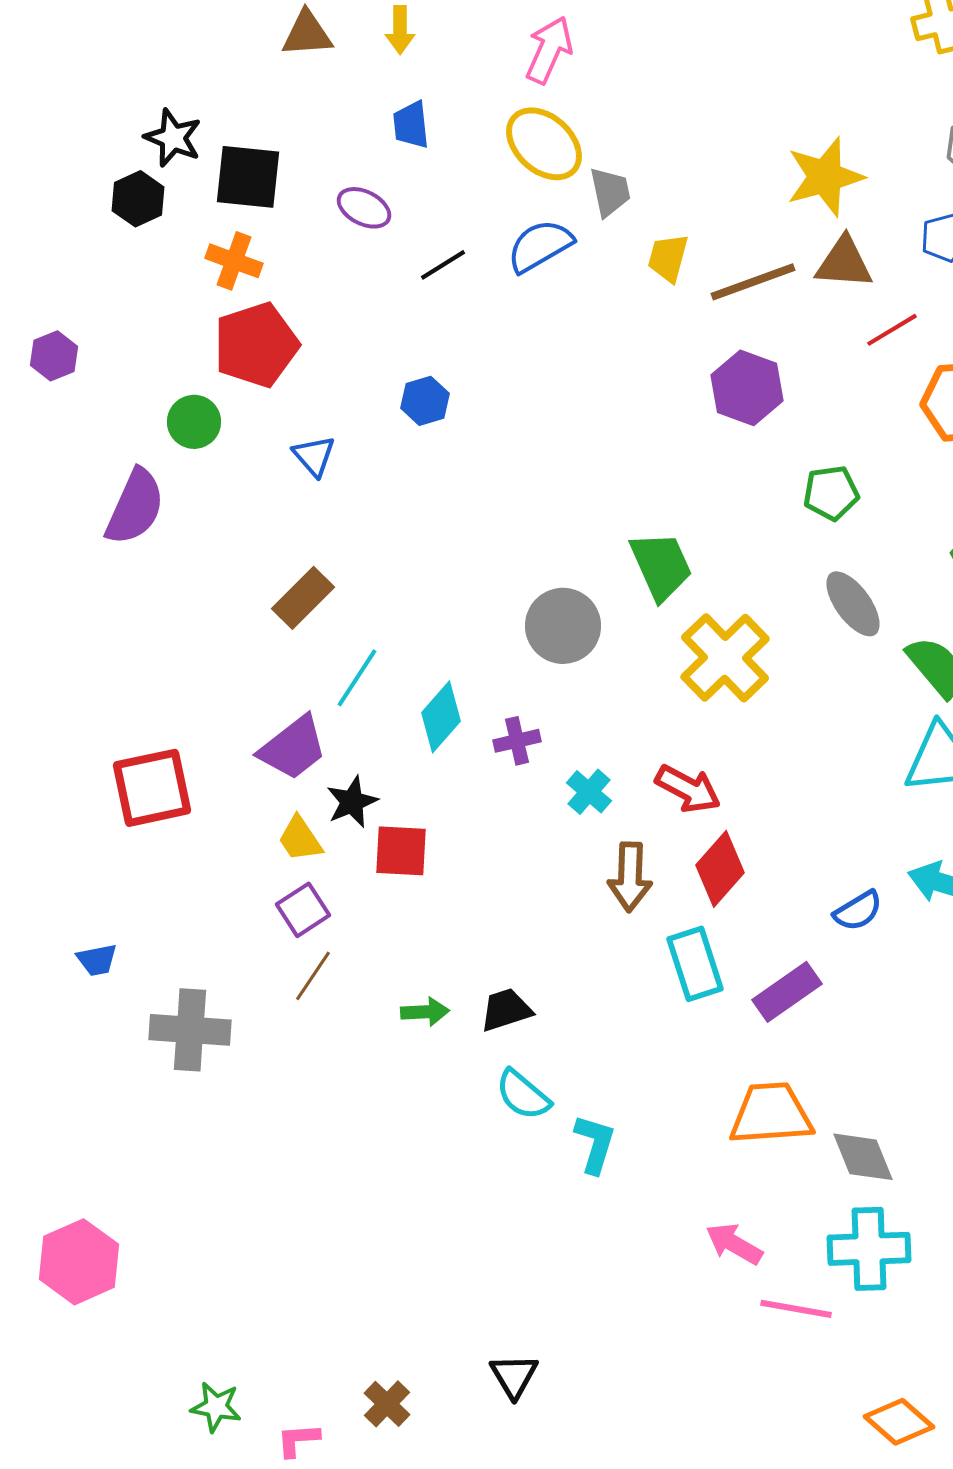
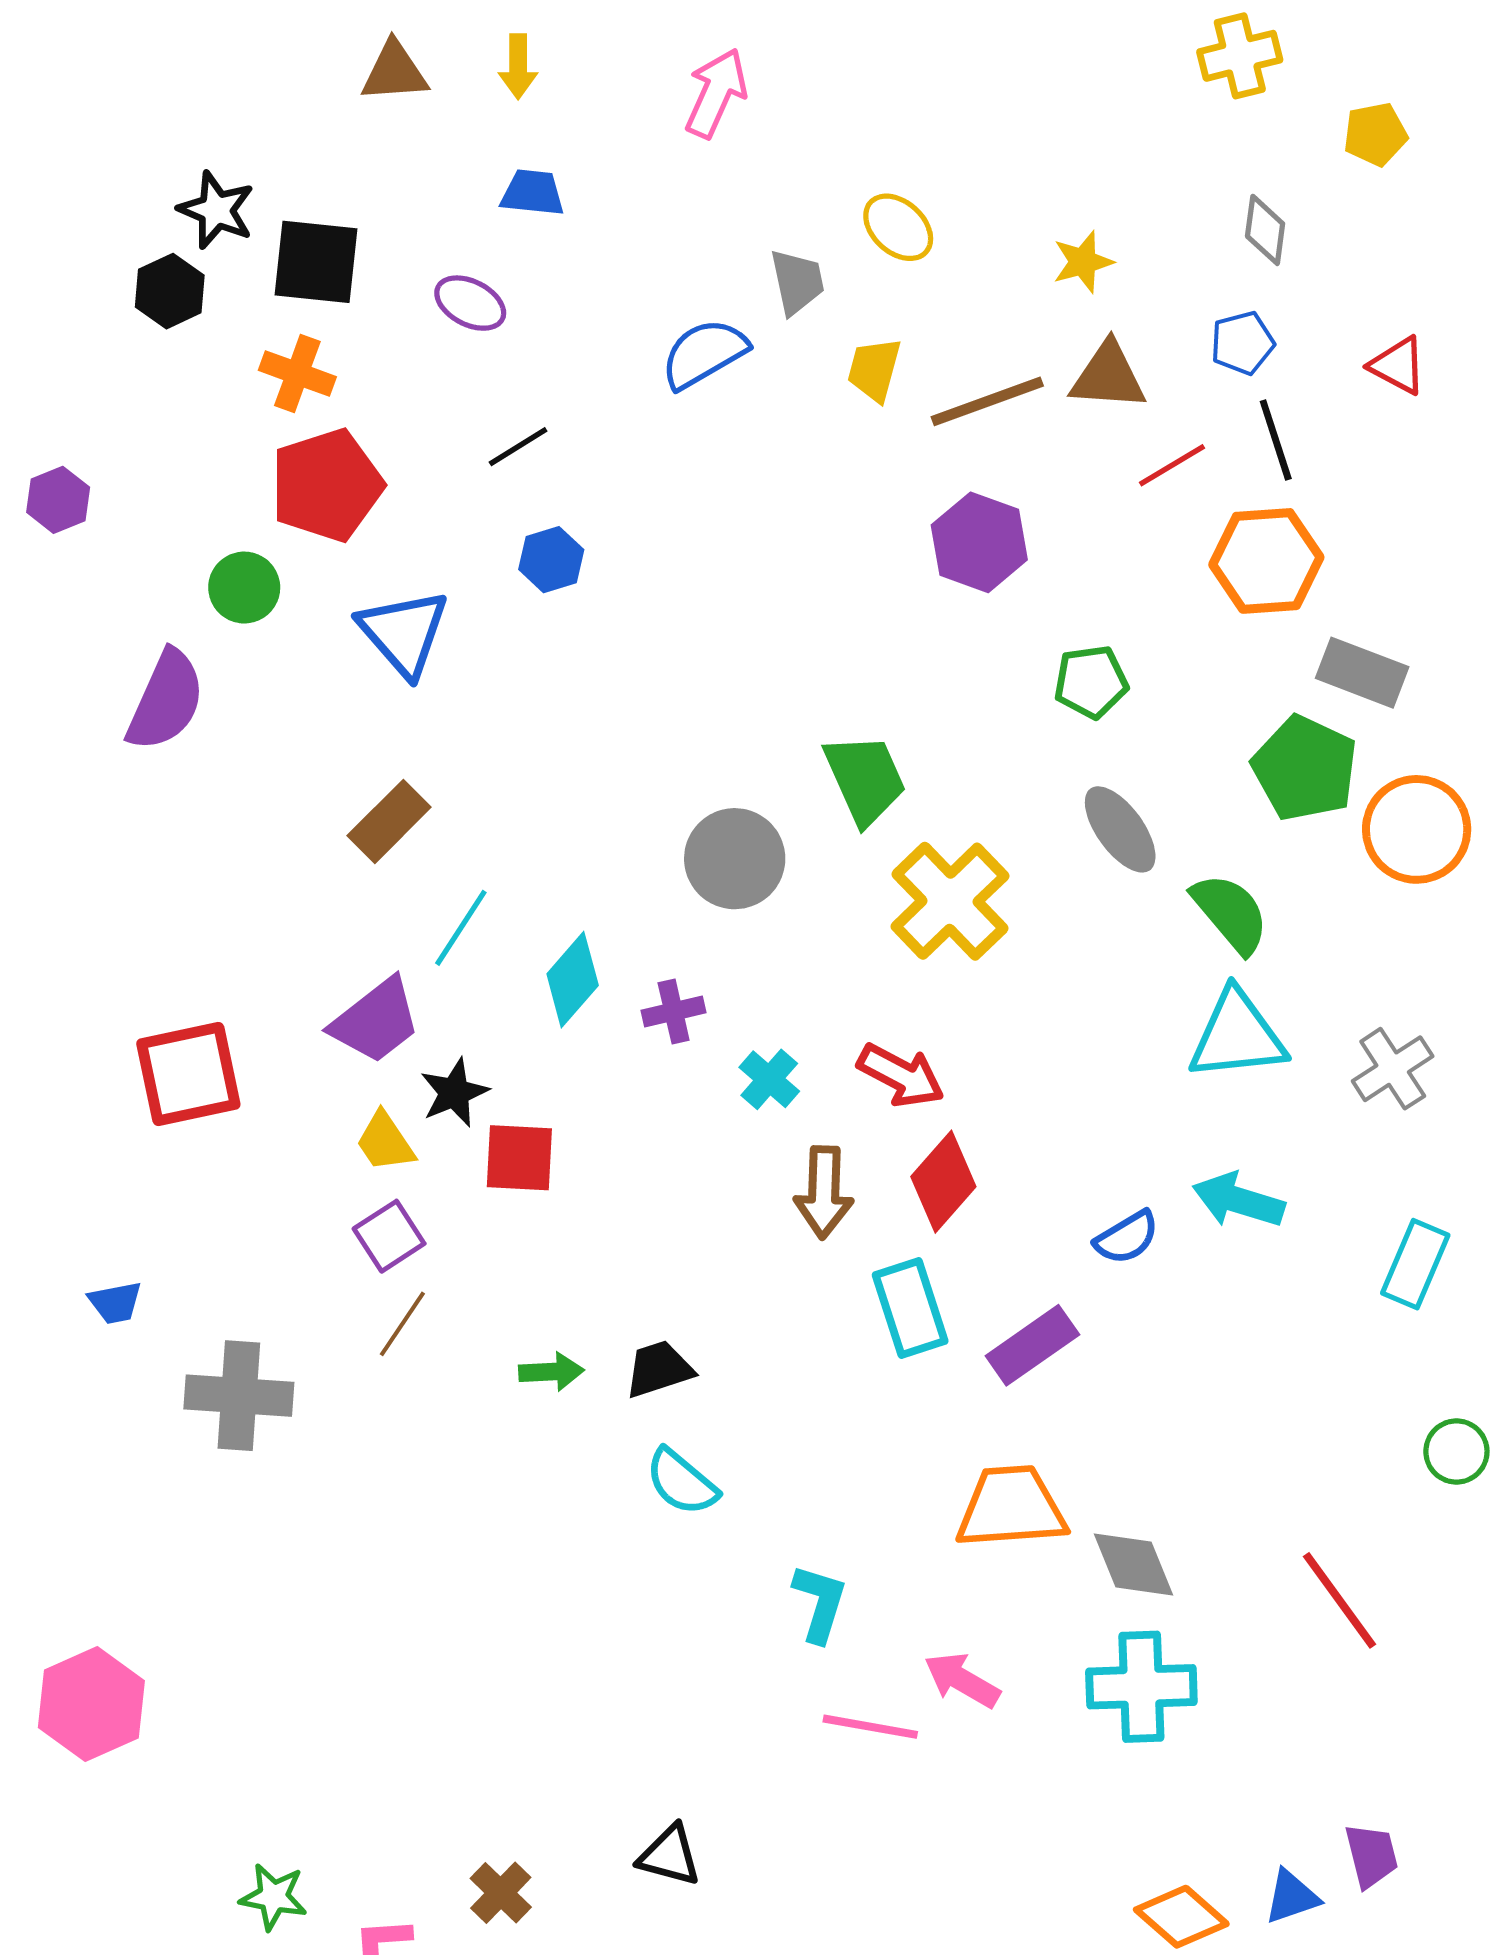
blue trapezoid: (411, 125) -> (533, 193), turned 102
yellow ellipse: (544, 144) -> (898, 227), moved, size x0.7
yellow star: (825, 177) -> (1083, 262), size x0.6
black line: (443, 265) -> (518, 447), moved
blue triangle: (314, 456) -> (404, 633), size x1.6
cyan L-shape: (595, 1144) -> (820, 1603), moved
pink line: (796, 1309) -> (870, 1727), moved
black triangle: (514, 1376) -> (670, 1856), turned -44

